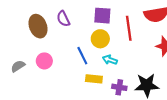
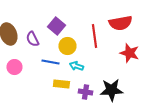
purple square: (102, 16) -> (56, 26), moved, turned 36
purple semicircle: (63, 19) -> (32, 39), moved
blue line: (82, 56) -> (50, 62), turned -54

